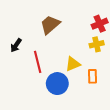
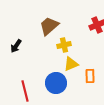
yellow cross: (97, 44) -> (64, 45), moved
red line: (38, 62) -> (25, 91), moved

